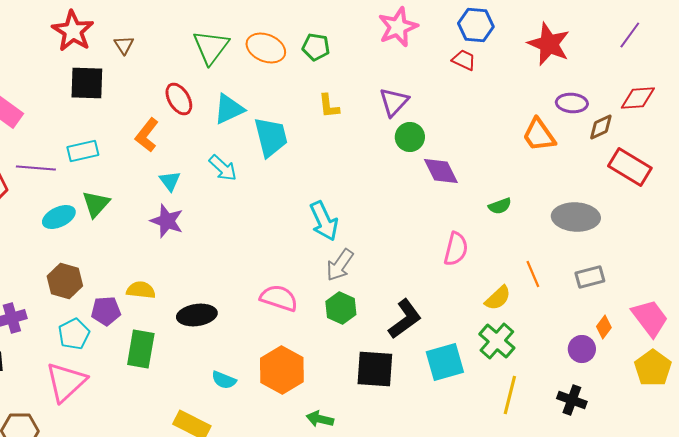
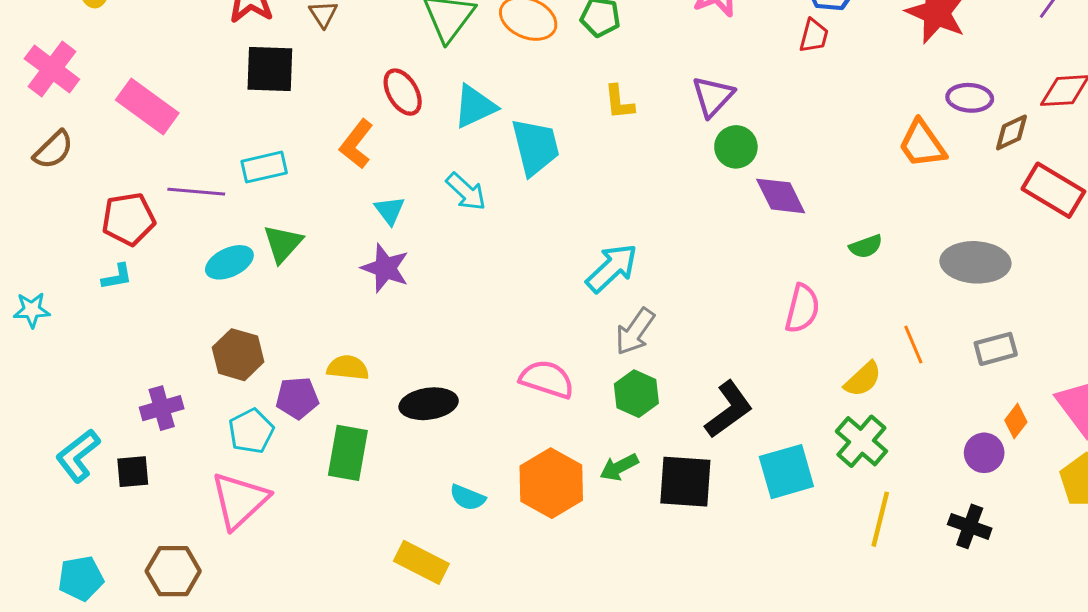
red trapezoid: (464, 60) -> (814, 36), turned 80
cyan arrow: (324, 221) -> (612, 268), turned -108
green arrow: (320, 419) -> (619, 467), moved, turned -40

